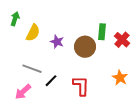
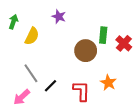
purple star: (57, 42) -> (59, 17), moved
gray line: (32, 69) -> (31, 73), turned 36
orange star: (120, 78) -> (108, 83), moved

